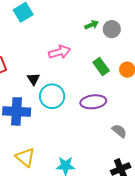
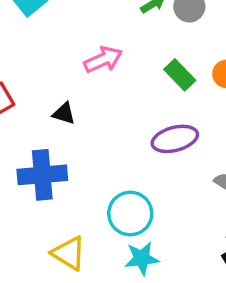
black triangle: (33, 79) -> (64, 113), turned -32
cyan circle: (52, 96) -> (130, 213), moved

